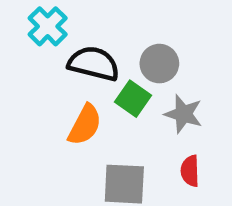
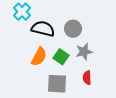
green square: (133, 99) -> (61, 57), moved
gray star: (183, 114) -> (84, 52), turned -30

